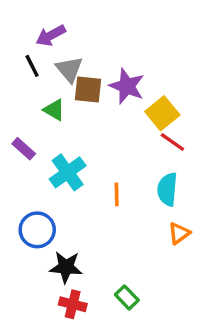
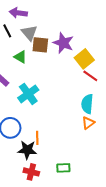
purple arrow: (51, 35) -> (18, 13), turned 36
orange line: (117, 194) -> (37, 138), moved
orange triangle: (179, 233) -> (88, 123), moved
green rectangle: (127, 297) -> (63, 168), turned -48

